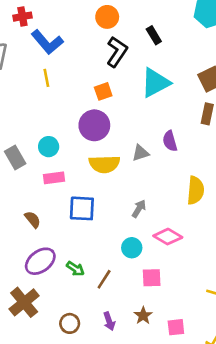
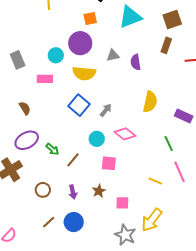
cyan circle: (49, 147) -> (56, 55), moved
gray triangle: (140, 153) -> (113, 55), moved
blue square: (82, 208) -> (79, 105), moved, turned 30

